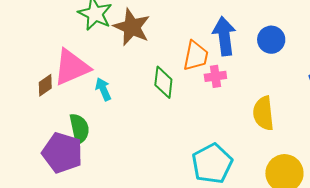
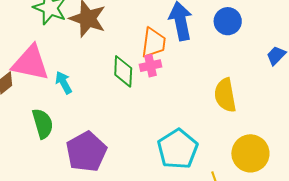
pink triangle: (72, 67) -> (31, 63), turned 39
pink cross: (215, 76) -> (151, 66), moved
purple pentagon: (62, 153) -> (86, 152), moved, turned 30

